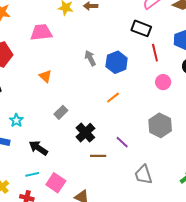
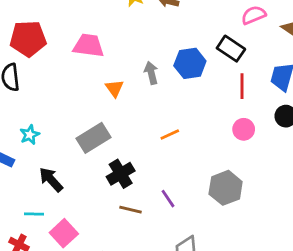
pink trapezoid: (41, 32) -> (88, 46), moved
blue hexagon: (117, 62) -> (190, 63), moved
orange triangle: (45, 76) -> (114, 88), moved
gray rectangle: (61, 112) -> (94, 138), size x1.6

